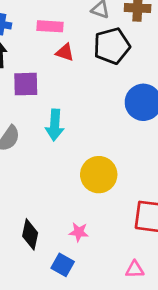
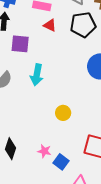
yellow circle: (99, 175) -> (63, 113), size x0.6
blue square: (63, 265) -> (61, 162), moved

